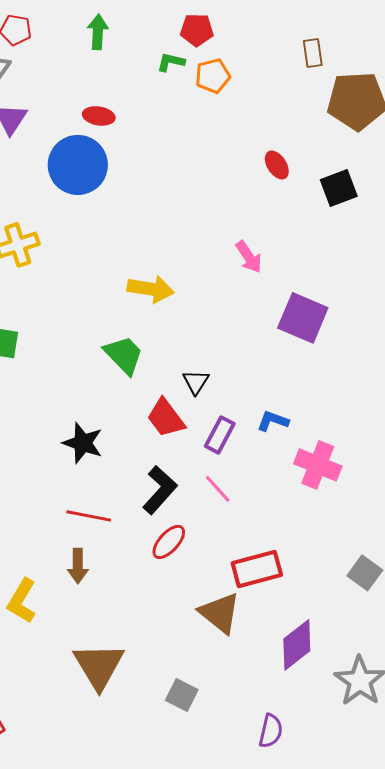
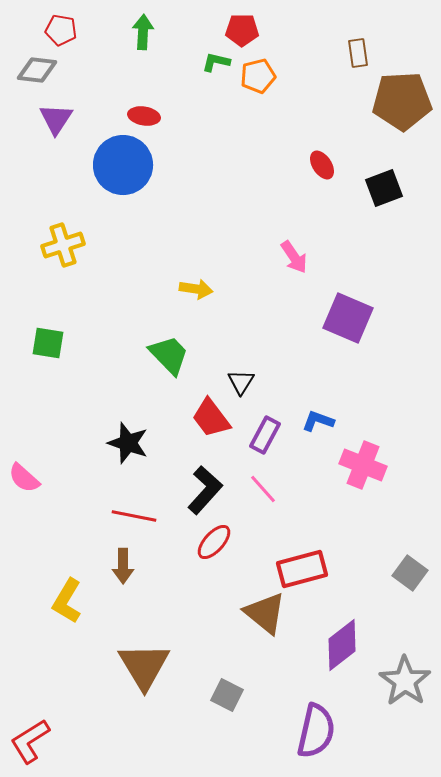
yellow arrow: (151, 289) -> (196, 289), size x0.7
purple semicircle: (271, 731) -> (316, 731), size x1.6

